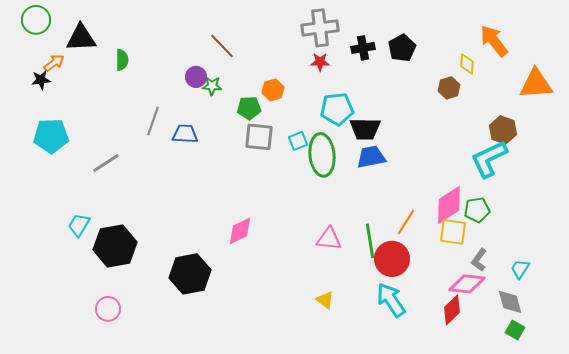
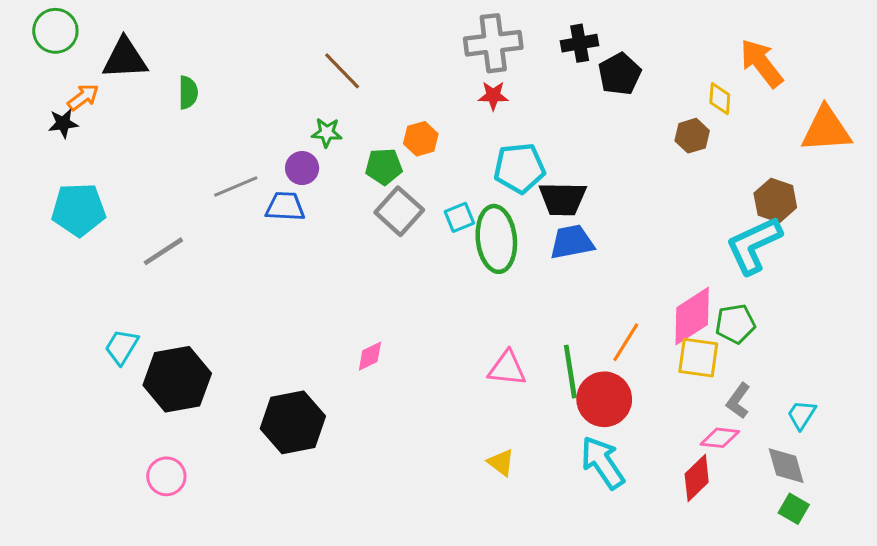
black cross: (363, 48) -> (580, 43), moved
purple circle: (196, 77) -> (302, 168), moved
gray line: (153, 121) -> (236, 187), turned 48
gray square: (259, 137) -> (399, 211), turned 36
pink diamond: (240, 231) -> (370, 356), size x0.7
pink diamond: (467, 284) -> (720, 438), size x0.7

